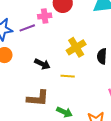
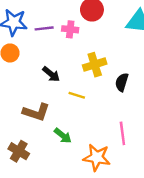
pink cross: (45, 16) -> (70, 29), moved

